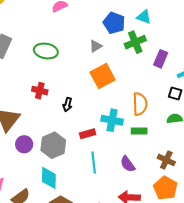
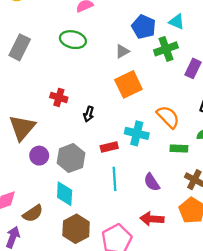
green ellipse: (46, 51) -> (73, 40), moved
orange semicircle: (140, 104) -> (168, 117), turned -45
green rectangle: (139, 131) -> (179, 148), moved

